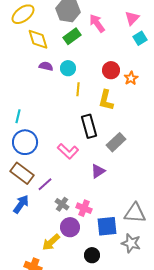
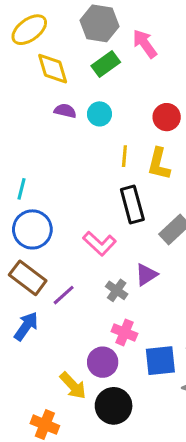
yellow line: (78, 89) -> (124, 156), moved
gray cross: (62, 204) -> (117, 290), moved
yellow arrow: (51, 242) -> (73, 386), turned -90
black circle: (92, 255) -> (114, 406), moved, size x1.5

